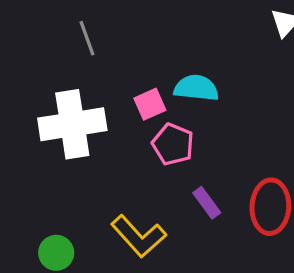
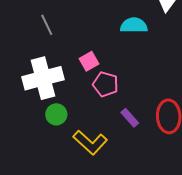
cyan semicircle: (196, 88) -> (134, 25), moved
green circle: (56, 253) -> (56, 114), moved

